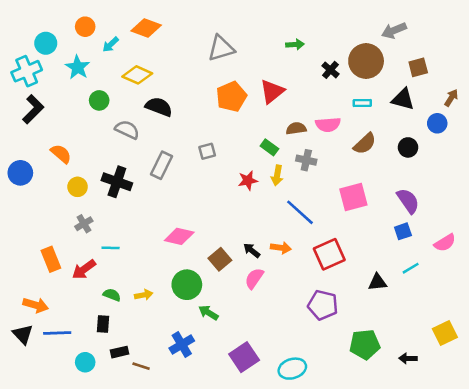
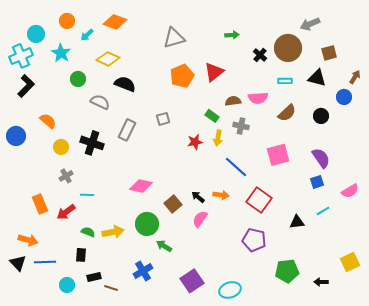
red square: (329, 254) -> (259, 200), turned -30
yellow arrow: (144, 295) -> (113, 232), size x1.5

